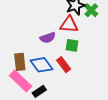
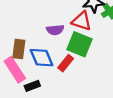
green square: (72, 45) -> (80, 44), size x1.6
red rectangle: (64, 65) -> (66, 63), turned 63

